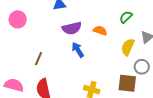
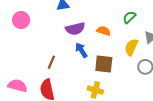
brown line: (38, 59) -> (51, 62), moved
brown square: (127, 83) -> (104, 64), moved

